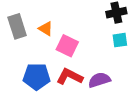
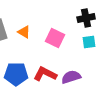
pink square: (67, 46) -> (55, 38), moved

